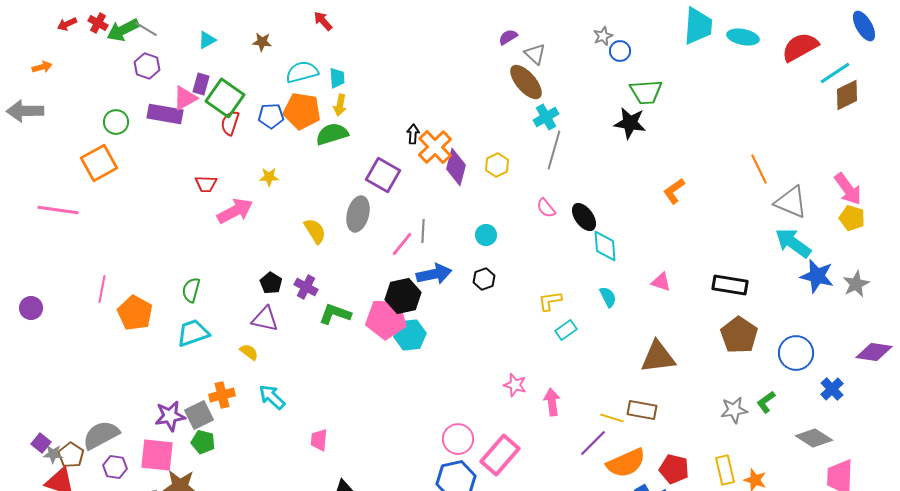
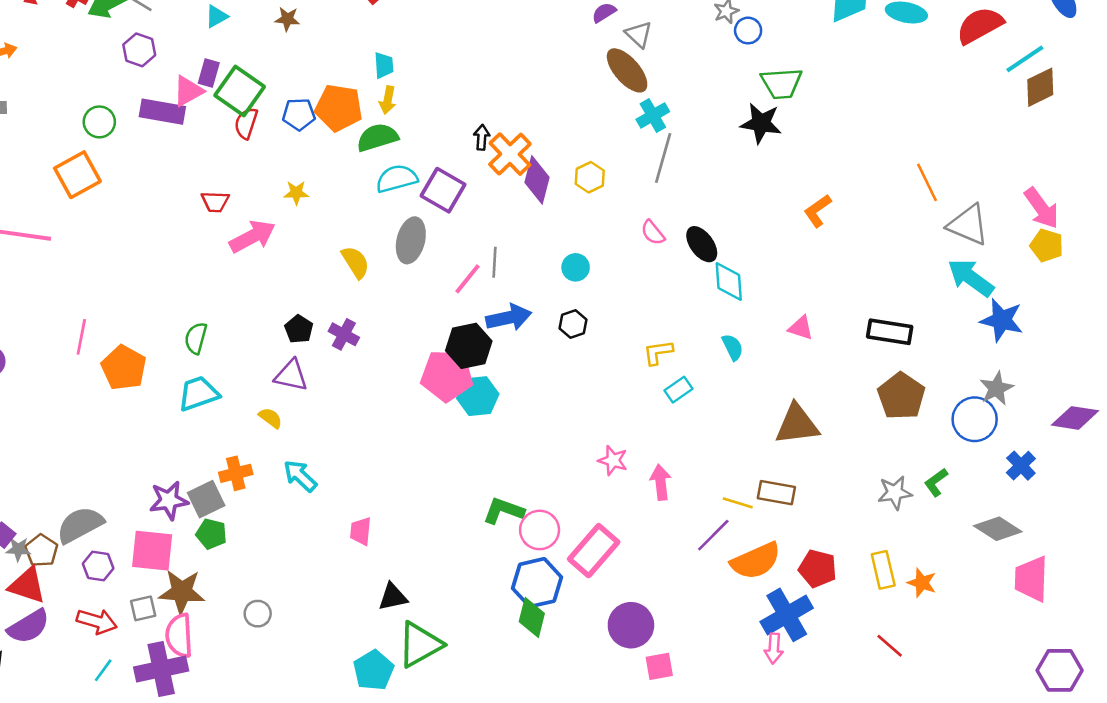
cyan semicircle: (302, 72) -> (397, 179), moved
gray star: (856, 284) -> (997, 388), moved
green L-shape: (335, 314) -> (504, 511), moved

